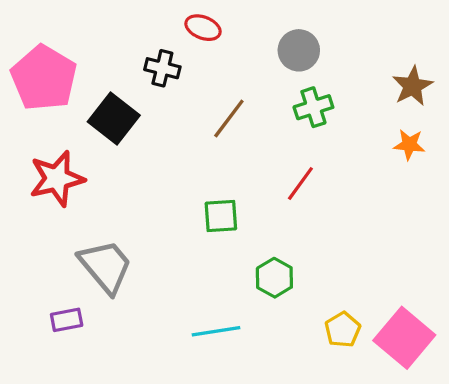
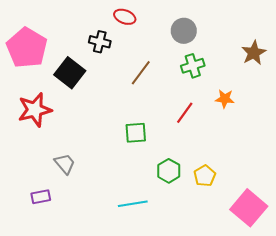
orange star: (409, 145) -> (225, 99), moved
gray trapezoid: (106, 266) -> (65, 164), size x0.6
yellow pentagon: (343, 330) -> (205, 176), moved

